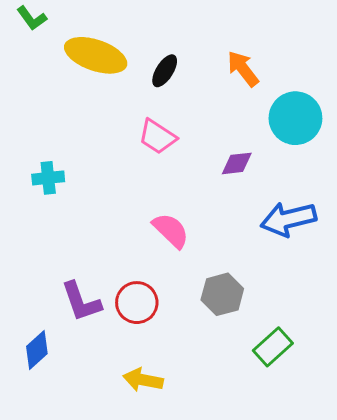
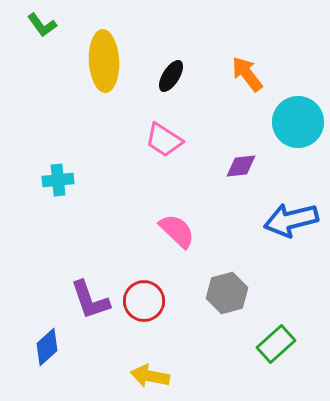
yellow ellipse: (96, 55) -> (104, 61), turned 68

